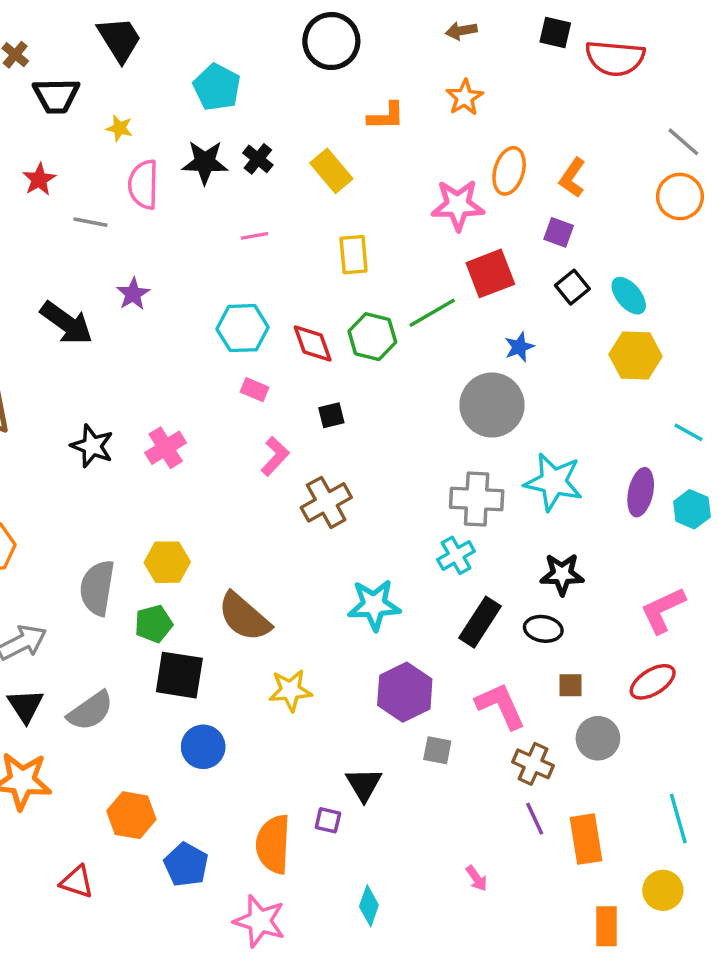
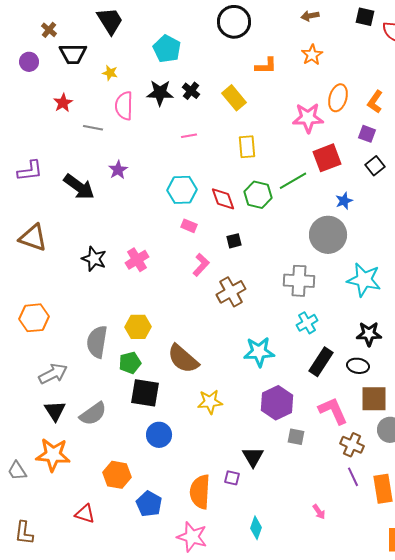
gray cross: (477, 499) -> (299, 281), moved
brown square: (571, 685) -> (374, 399), size x1.8

